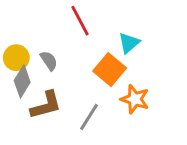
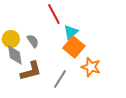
cyan triangle: (129, 43) -> (71, 32), moved
gray diamond: (22, 81) -> (15, 55), turned -40

